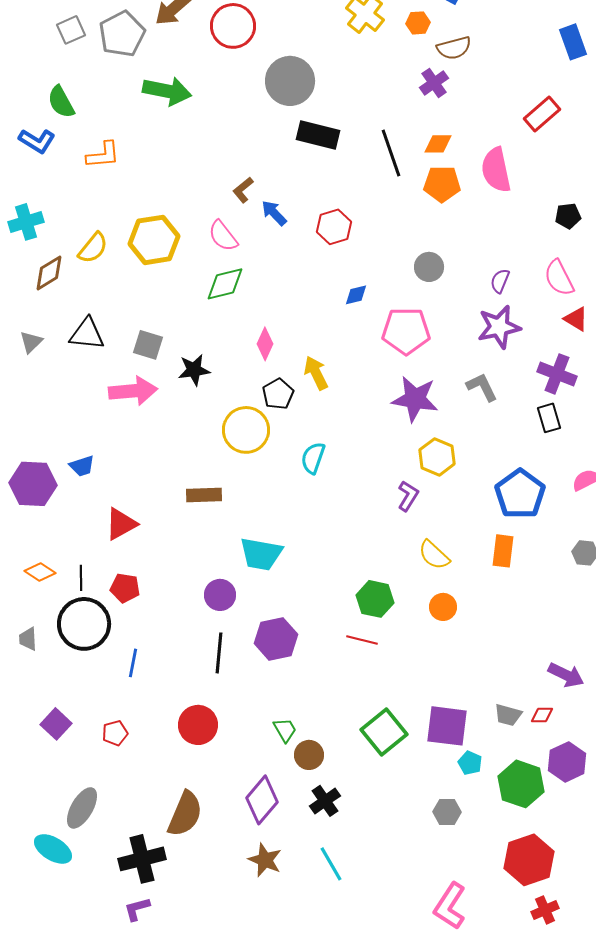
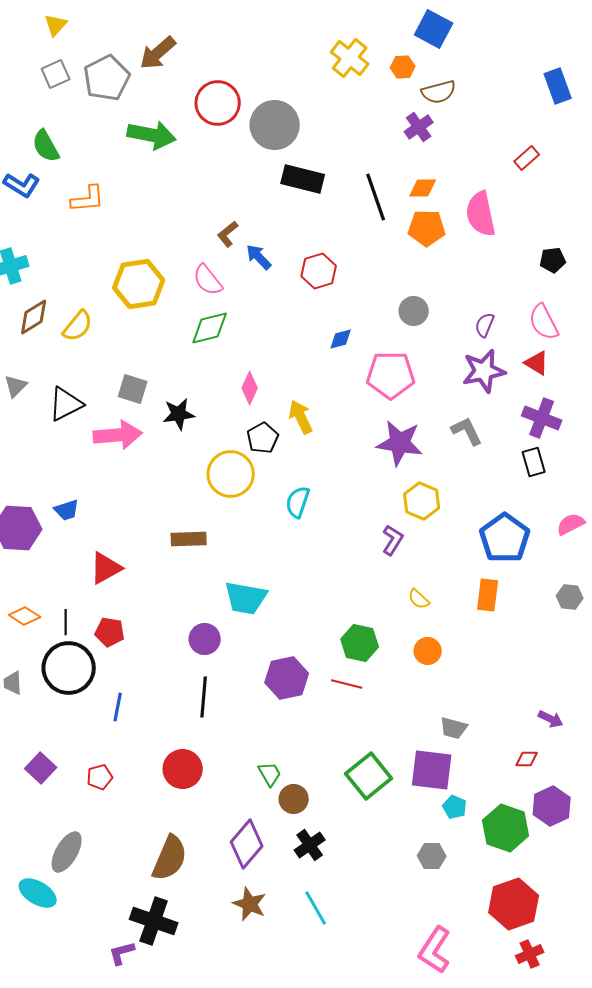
red circle: (233, 26) -> (218, 103), moved
red rectangle: (542, 114) -> (527, 158), size x0.7
yellow semicircle: (93, 248) -> (78, 326), moved
red triangle: (576, 319) -> (537, 363), moved
black triangle: (87, 334) -> (66, 404), moved, turned -33
yellow semicircle: (434, 555) -> (419, 599), size x0.7
purple hexagon: (276, 639) -> (287, 678), moved
purple arrow: (566, 675) -> (551, 719), size x0.7
gray trapezoid: (508, 715) -> (454, 728), moved
black cross: (142, 859) -> (154, 921), moved, turned 33

